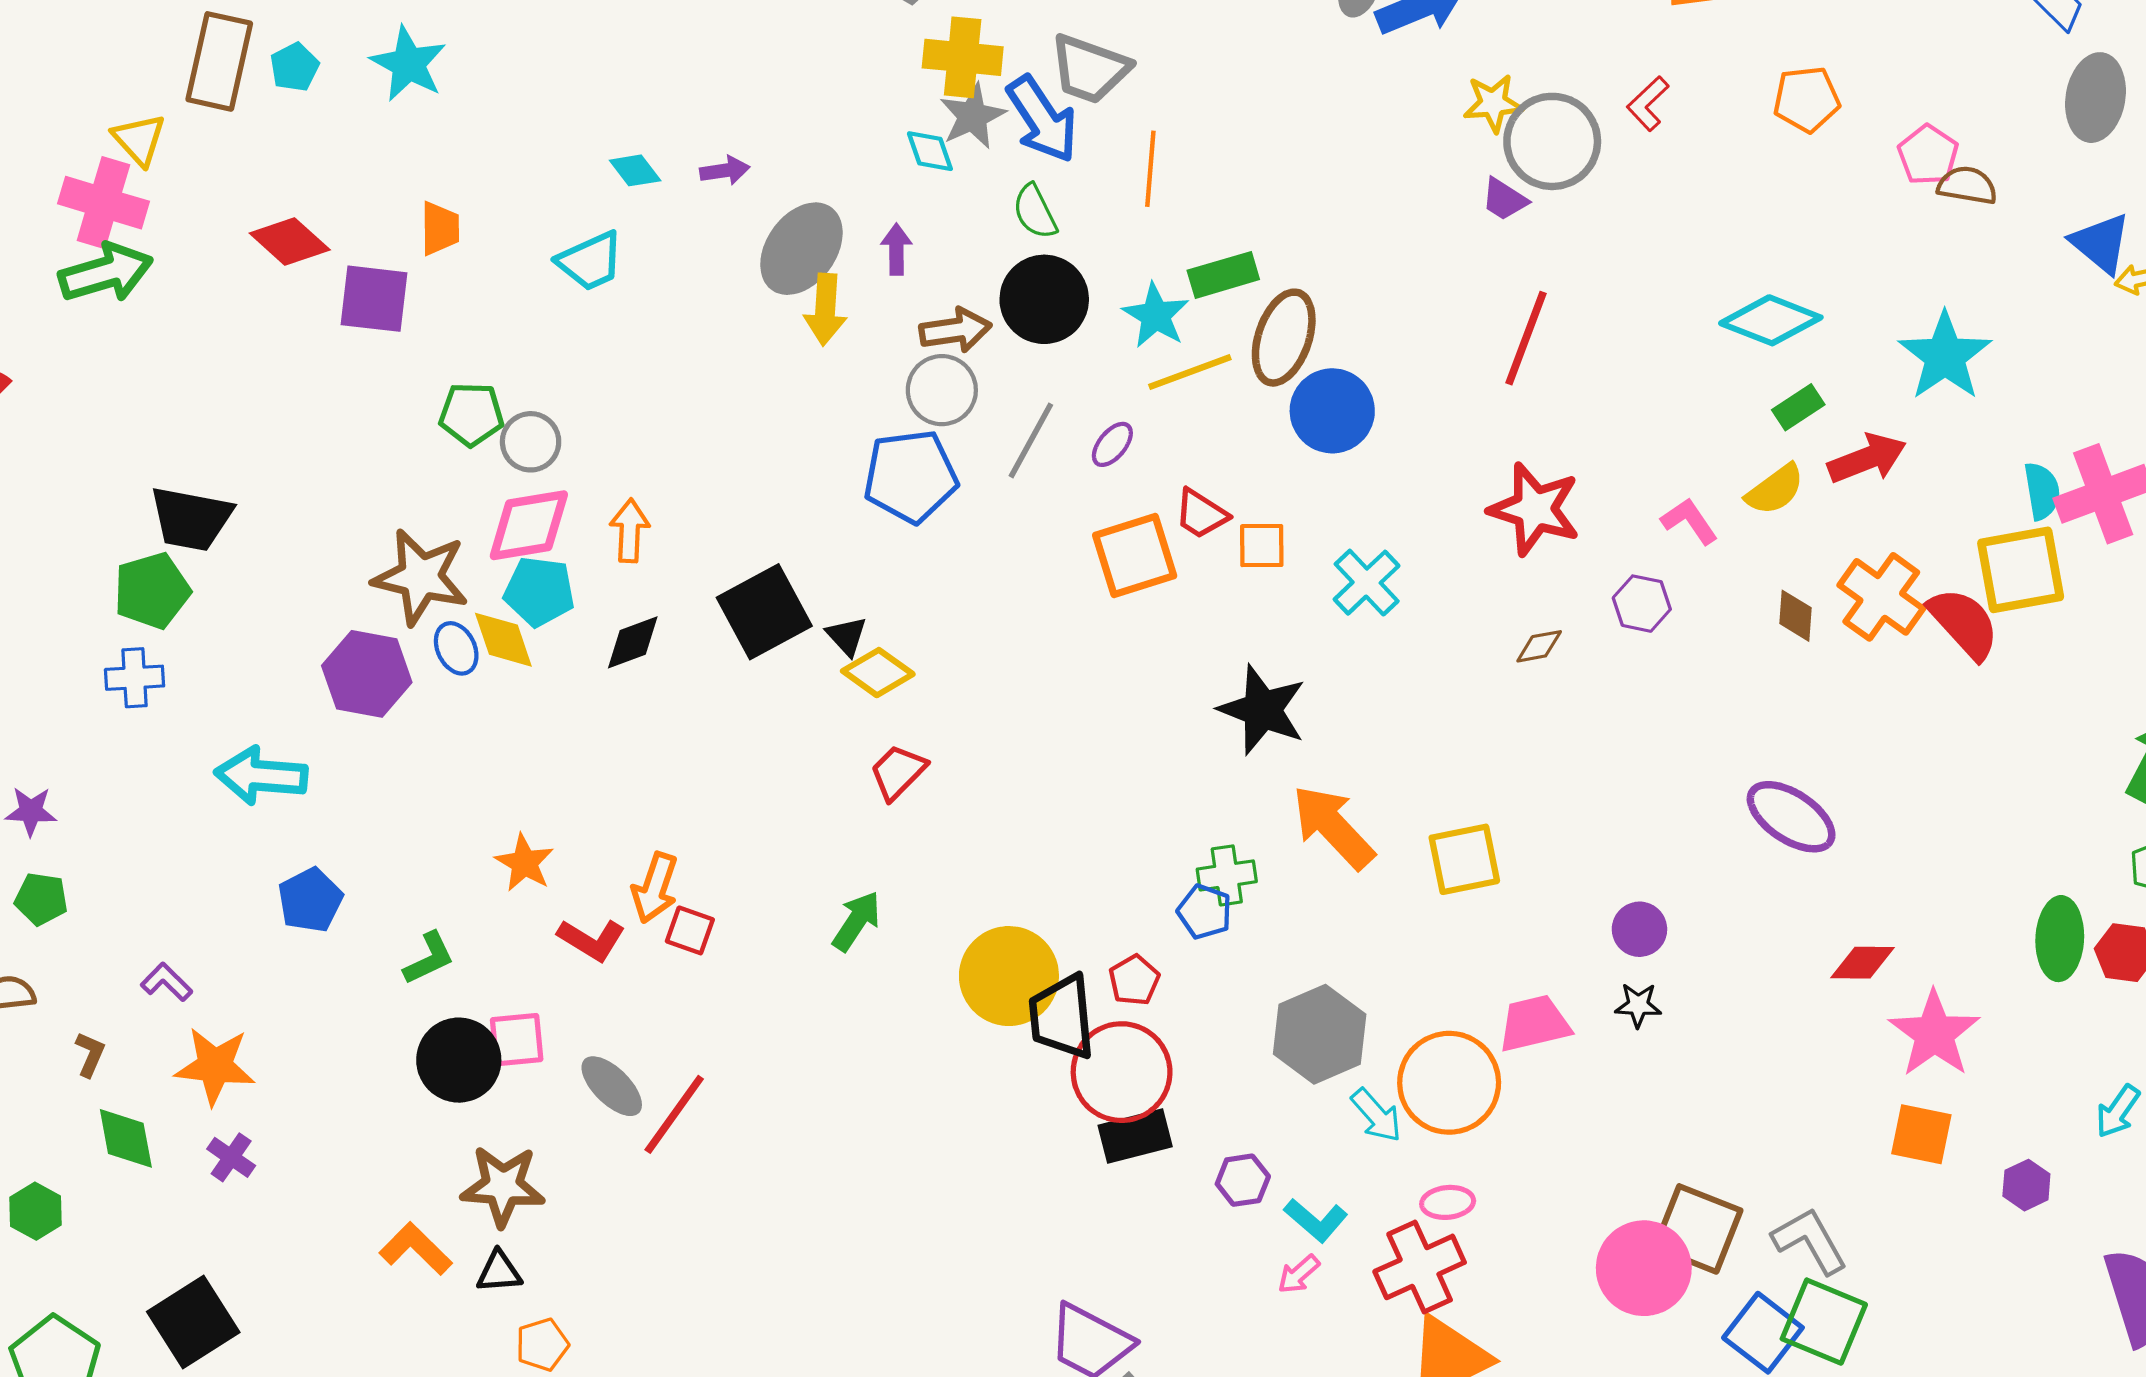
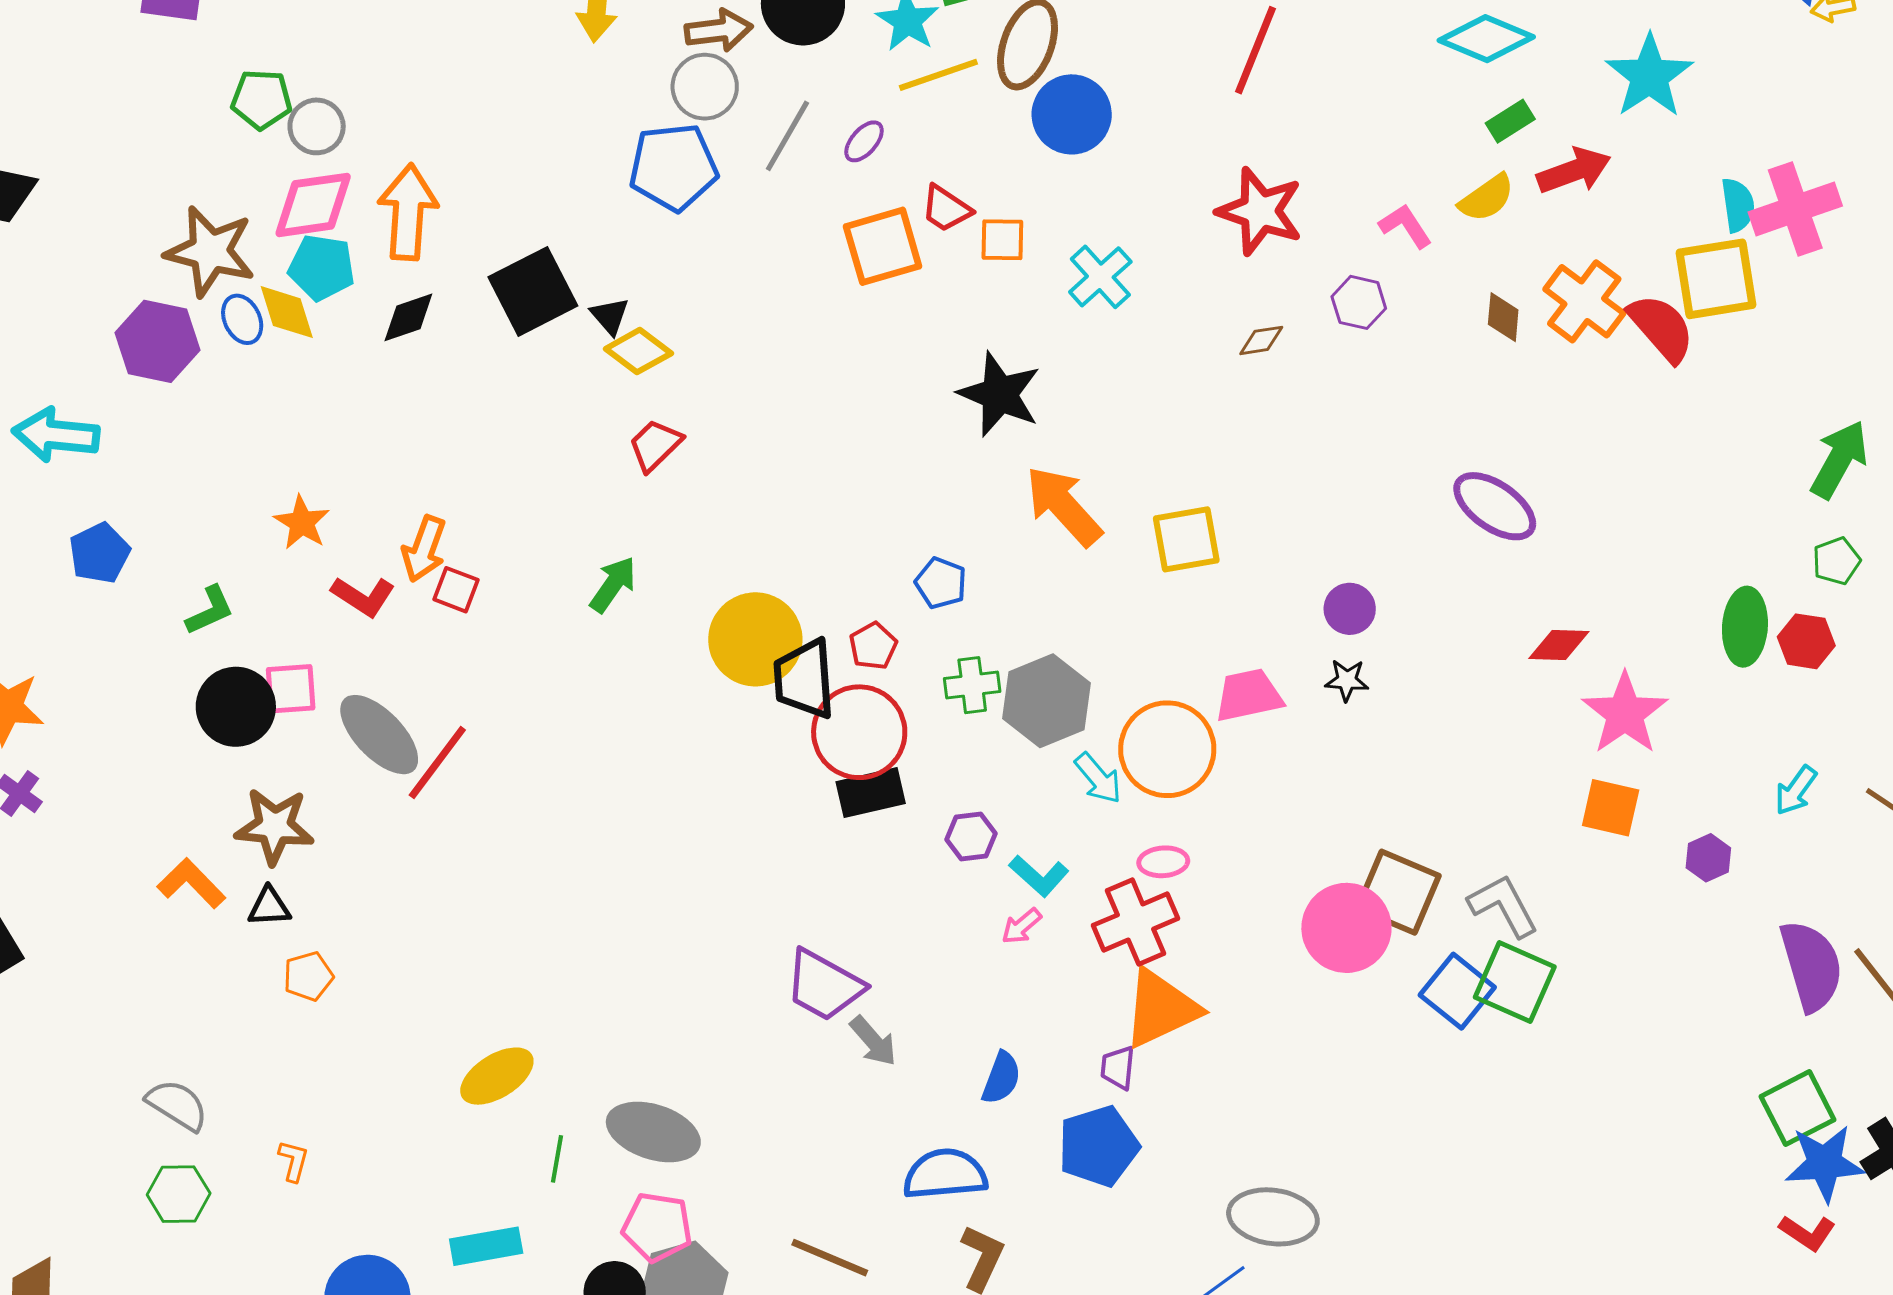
orange arrow: (630, 531) -> (408, 212), size x1.6
green cross: (1227, 875) -> (972, 685), moved
gray ellipse: (612, 1086) -> (379, 735), size x1.4

